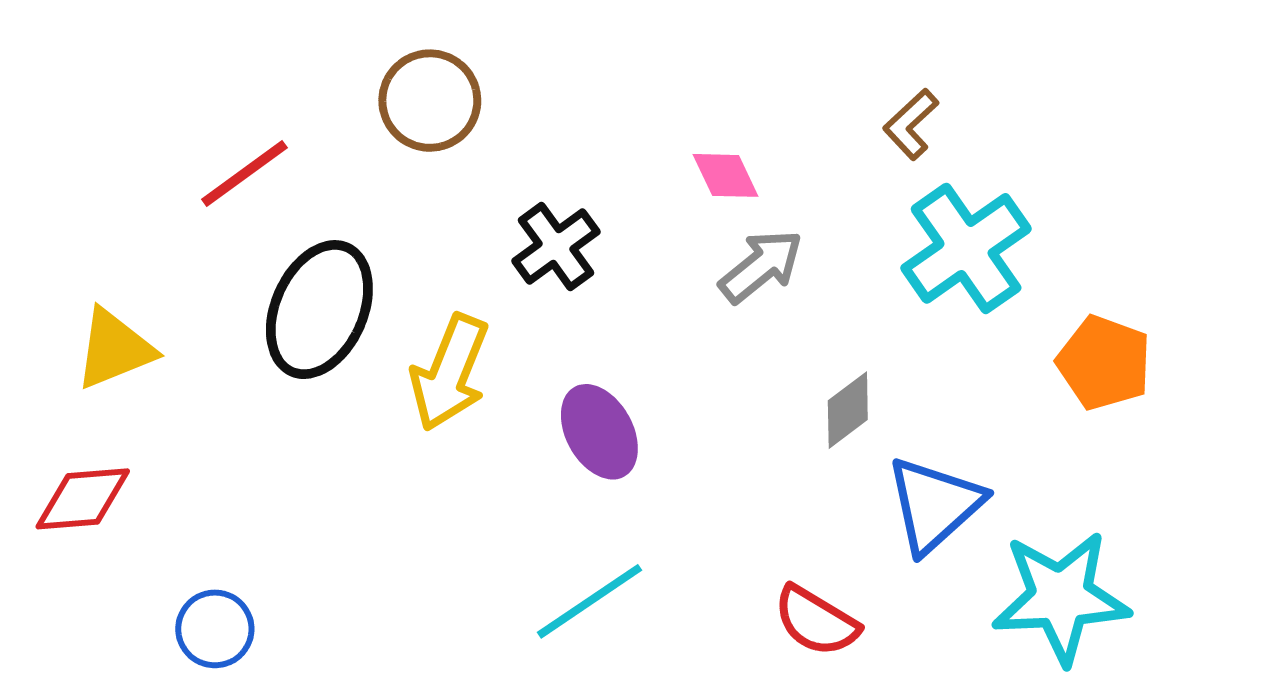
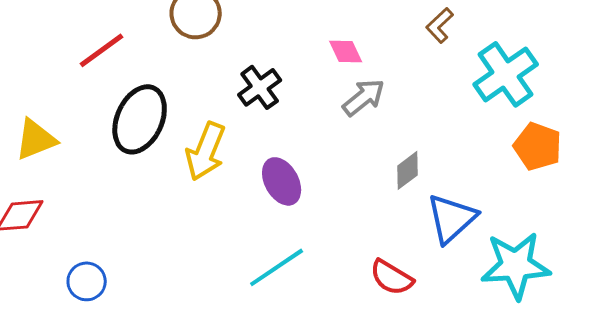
cyan cross: (966, 248) -> (506, 74), moved

